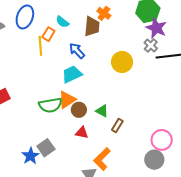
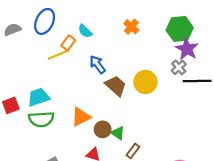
brown trapezoid: (92, 26) -> (116, 86), moved, turned -60
yellow line: (40, 46) -> (58, 55), turned 66
cyan trapezoid: (72, 74) -> (38, 97), moved
green semicircle: (50, 105) -> (41, 119), moved
brown circle: (79, 110) -> (103, 129), moved

